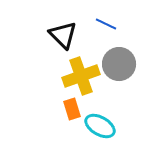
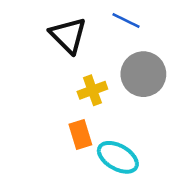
yellow cross: (81, 76) -> (92, 90), size x0.6

